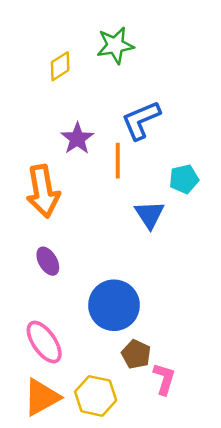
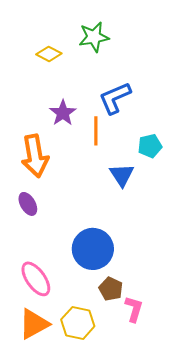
yellow diamond: (60, 66) -> (49, 54), turned 60
purple ellipse: (48, 261) -> (28, 204), moved

